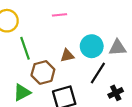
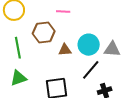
green line: (25, 48) -> (18, 48), moved
brown hexagon: (43, 72) -> (44, 32), moved

